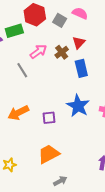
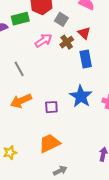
gray square: (60, 20) -> (61, 19), moved
red triangle: (79, 43) -> (84, 33), turned -32
gray line: (22, 70) -> (19, 69), moved

